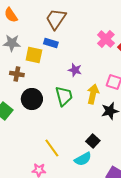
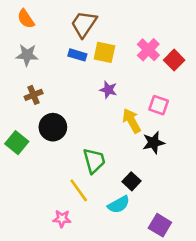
yellow square: (34, 55) -> (104, 52), moved
brown cross: (17, 74) -> (34, 95), turned -32
yellow arrow: (93, 94) -> (132, 121), turned -42
green trapezoid: (64, 96) -> (94, 161), moved

